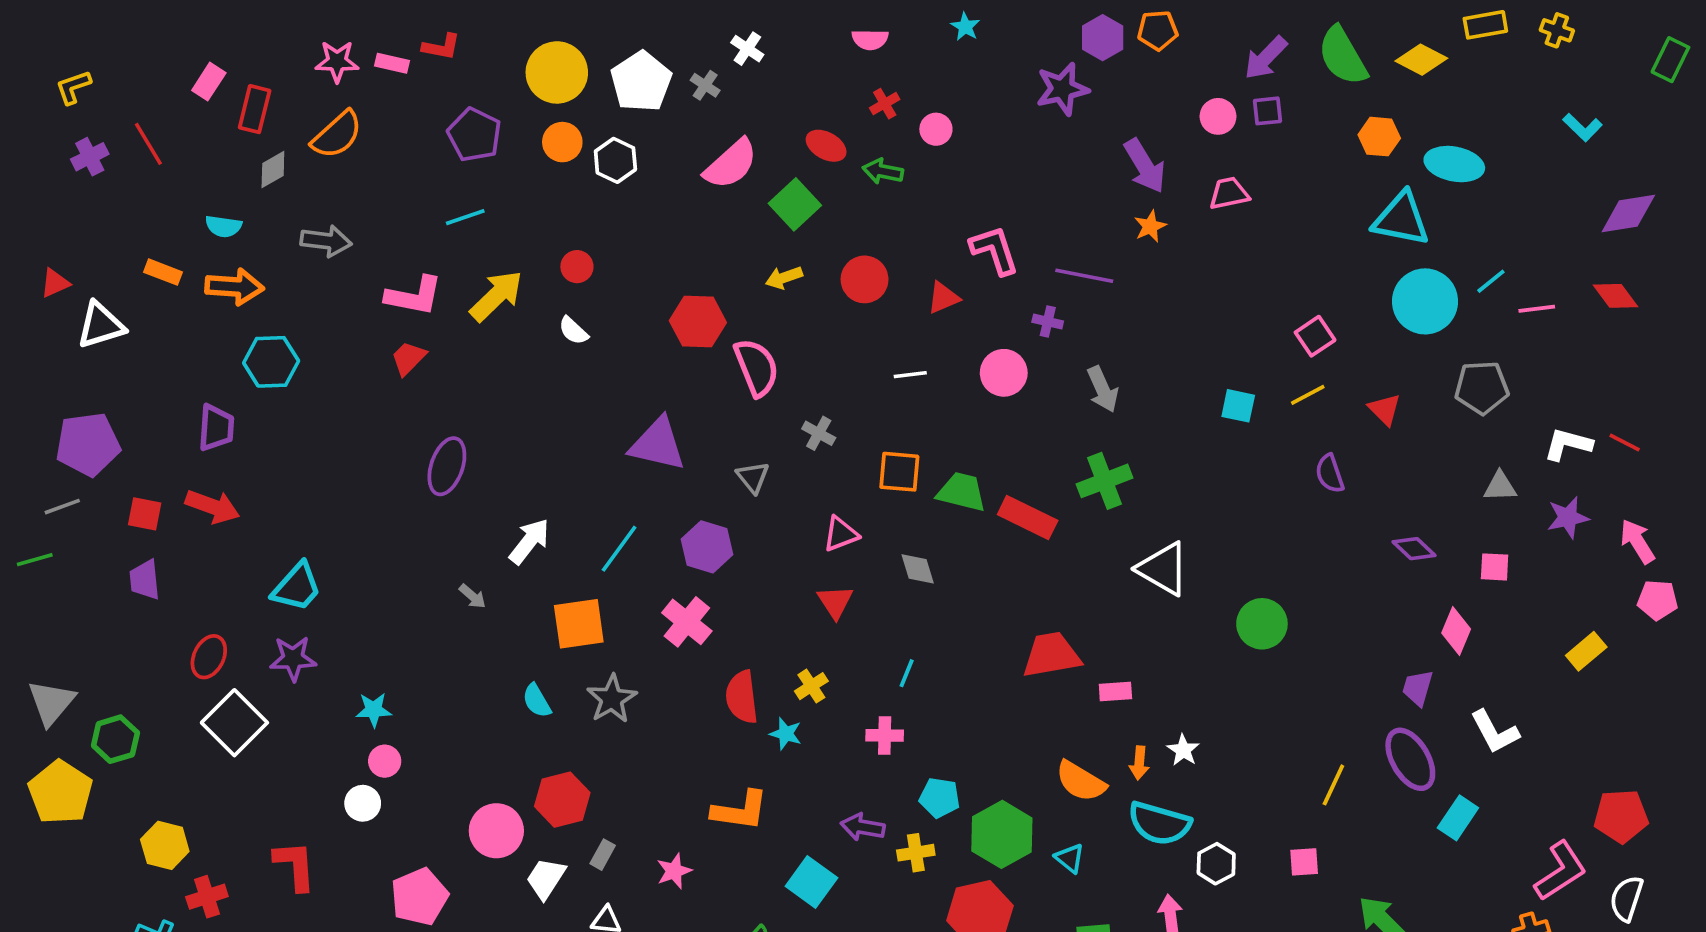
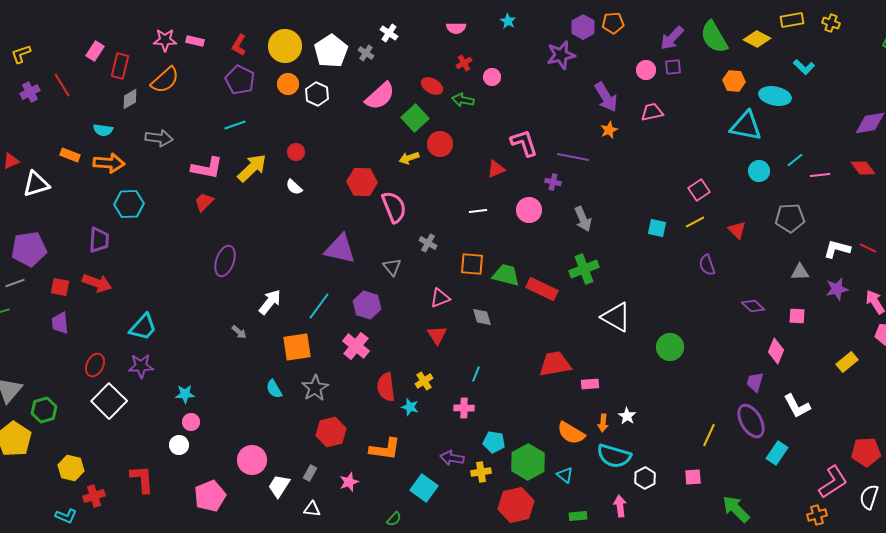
red L-shape: (441, 47) -> (239, 45), moved, turned 110
cyan L-shape: (1583, 127) -> (804, 67), moved
red circle: (865, 279) -> (440, 144), moved
cyan circle: (1425, 301) -> (759, 171), size x0.6
red hexagon: (562, 800) -> (331, 432), moved

